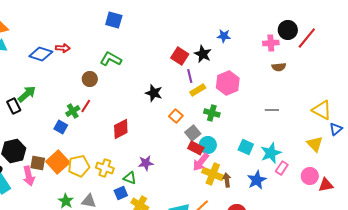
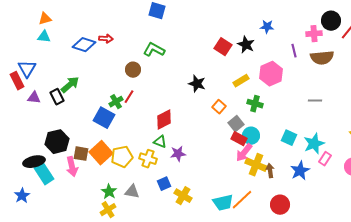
brown semicircle: (279, 67) -> (322, 58), size x1.6
purple line: (190, 76) -> (294, 51), moved
blue square: (61, 127) -> (104, 118), size x1.5
purple star: (146, 163) -> (178, 154), moved
green triangle: (130, 178) -> (160, 142), moved

